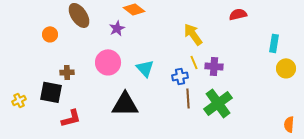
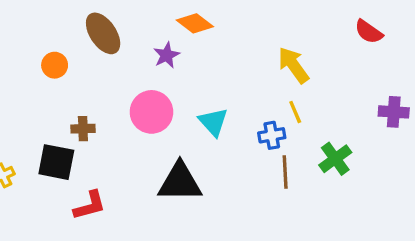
red semicircle: (238, 14) -> (369, 32), turned -132
purple cross: (214, 66) -> (394, 112), moved
green cross: (218, 103) -> (335, 159), moved, size x0.7

